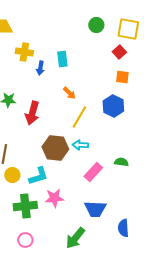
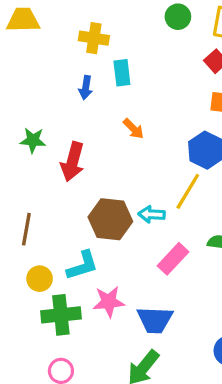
yellow cross: (24, 52) -> (94, 38), moved
yellow line: (79, 117) -> (188, 191), moved
yellow circle: (12, 175) -> (40, 279), moved
blue trapezoid: (95, 209) -> (155, 320), moved

